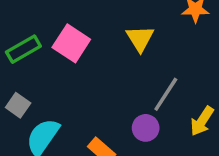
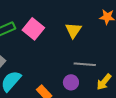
gray line: (166, 94) -> (85, 64), turned 55

